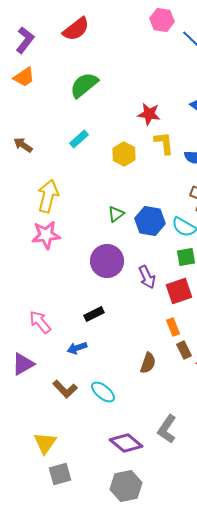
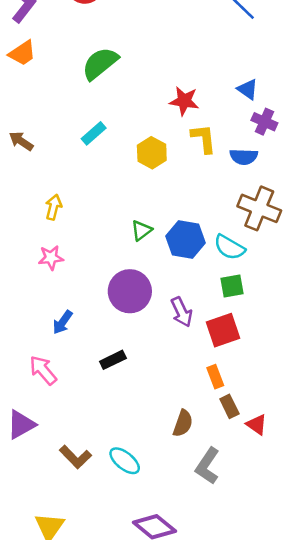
yellow arrow: (48, 196) -> (53, 207), size x0.6
pink star: (46, 235) -> (51, 258), size x0.7
blue arrow: (77, 348) -> (63, 322), moved, turned -36
gray L-shape: (167, 429) -> (207, 466), moved

